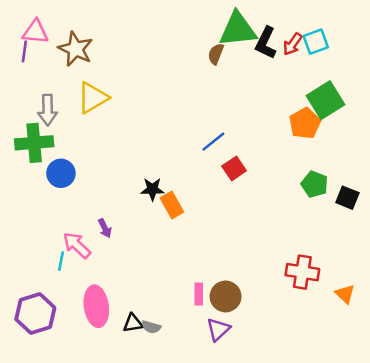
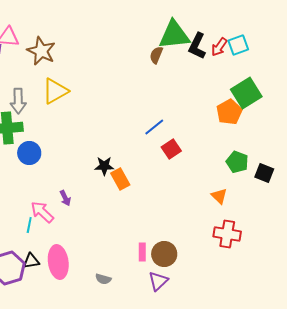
orange triangle: (345, 294) -> (219, 196), moved
black triangle: (133, 323) -> (31, 261), moved

